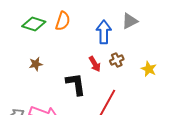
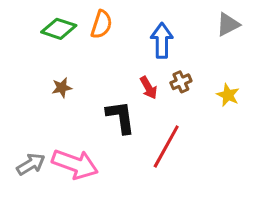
gray triangle: (130, 21) -> (228, 24), moved

